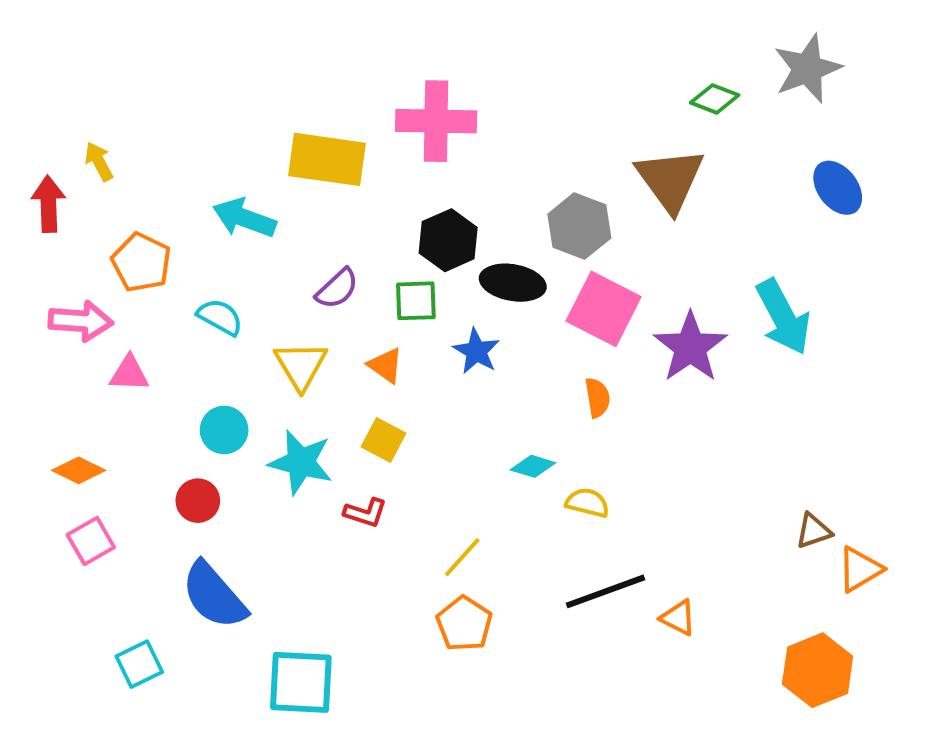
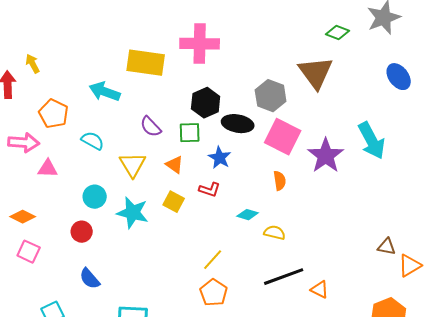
purple semicircle: (337, 289) -> (151, 127), turned 90
red L-shape: (365, 513) -> (210, 190), moved
brown triangle: (813, 531) -> (387, 247), turned 30
pink square: (91, 541) -> (29, 252), turned -35
blue semicircle: (214, 595) -> (90, 279), size x0.6

